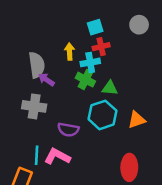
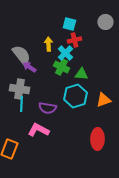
cyan square: (95, 27) -> (69, 24), turned 32
cyan cross: (90, 62) -> (65, 53), turned -35
gray semicircle: (37, 65) -> (21, 55), turned -30
cyan line: (37, 155) -> (21, 104), moved

